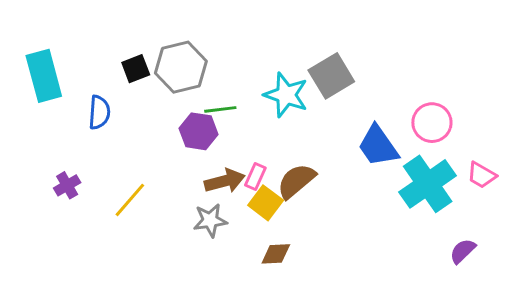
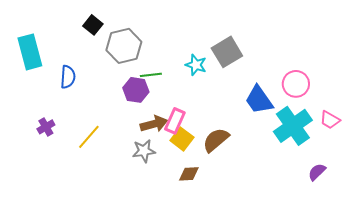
black square: (136, 69) -> (93, 25), moved, turned -30
cyan star: (286, 95) -> (196, 65), size x0.7
pink rectangle: (255, 177) -> (175, 121), size x1.4
brown semicircle: (296, 181) -> (216, 140), moved

